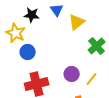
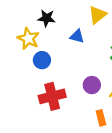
blue triangle: (57, 10) -> (77, 36), moved, turned -40
yellow triangle: (77, 22) -> (97, 15), moved

